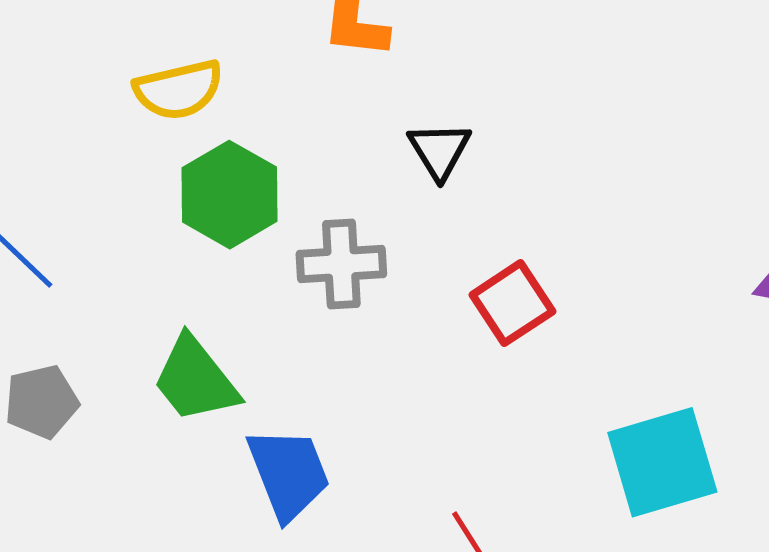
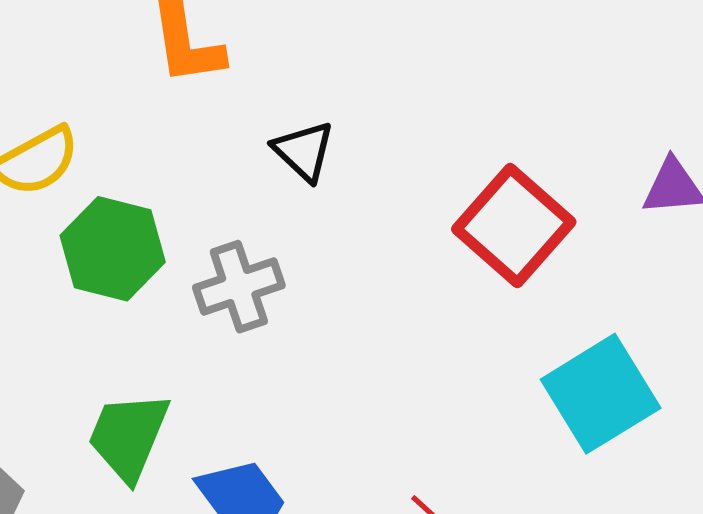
red square: (512, 303) -> (514, 226), moved, size x1.4
green trapezoid: (195, 380) -> (128, 436), turned 76

